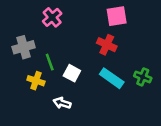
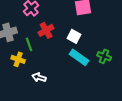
red cross: (107, 45) -> (46, 30), moved, turned 35
white square: (72, 73) -> (74, 36), moved

